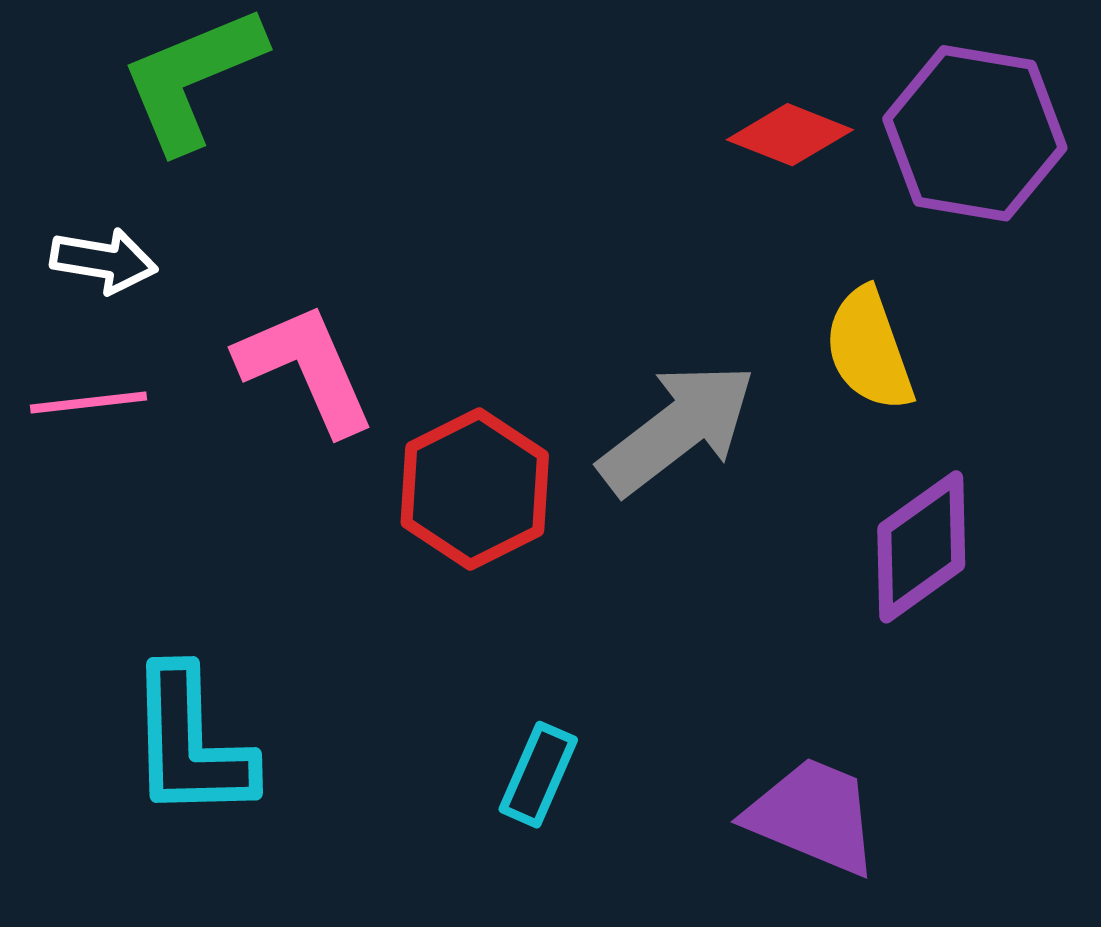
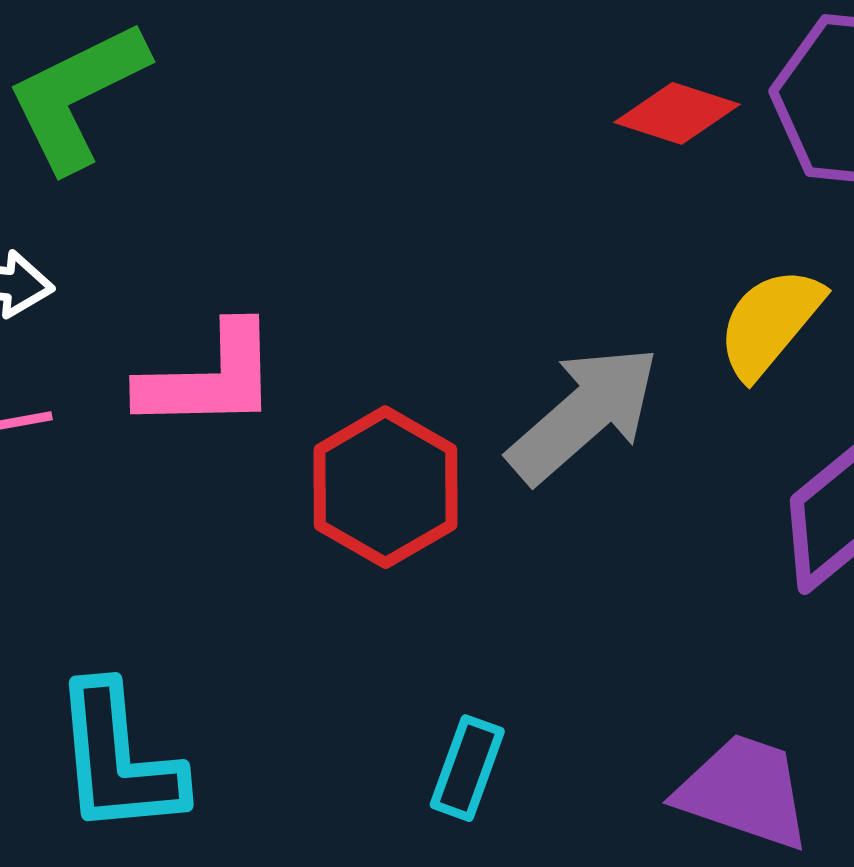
yellow semicircle: (869, 349) -> (770, 323), turned 63
pink L-shape: (306, 368) -> (209, 378), turned 116

